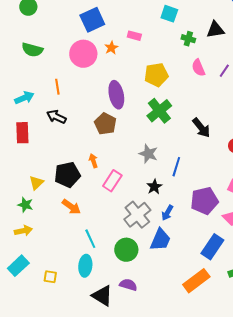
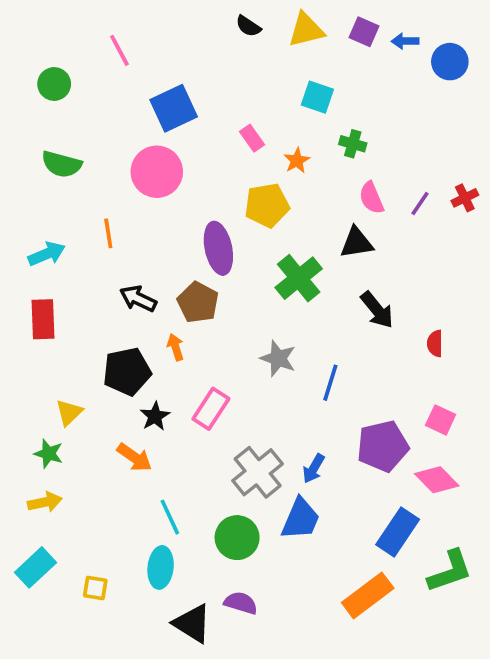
black triangle: (215, 30) -> (357, 243), moved
pink rectangle: (134, 36) -> (252, 138), turned 40
orange star: (111, 48) -> (297, 161), moved
yellow pentagon: (156, 75) -> (267, 205), moved
black arrow: (56, 117) -> (138, 299), moved
orange arrow: (93, 161) -> (175, 347), moved
black pentagon: (67, 175) -> (127, 371), moved
black star: (154, 187) -> (155, 416), moved

